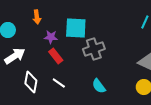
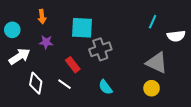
purple star: (51, 37) -> (46, 42), moved
red rectangle: (56, 56) -> (73, 65), moved

